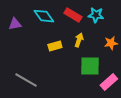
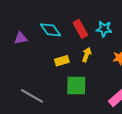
red rectangle: (73, 15) -> (80, 29), turned 30
green square: (90, 66) -> (76, 86), moved

